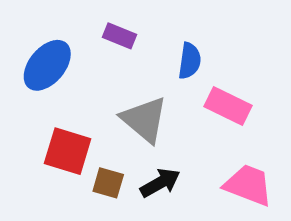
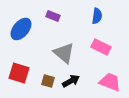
blue semicircle: (190, 61) -> (97, 16), moved
red square: (68, 151) -> (19, 73), moved

